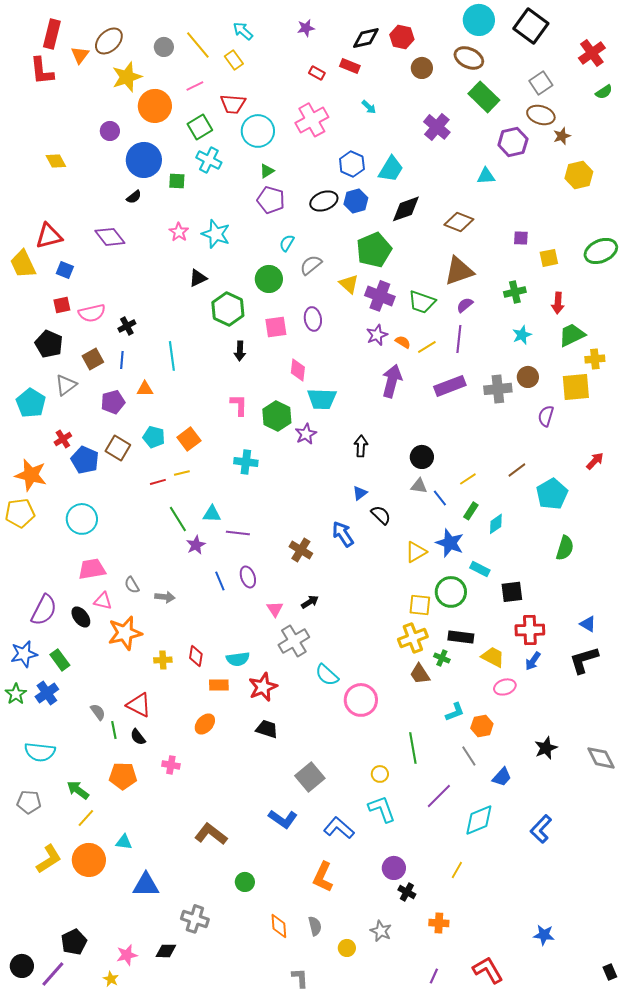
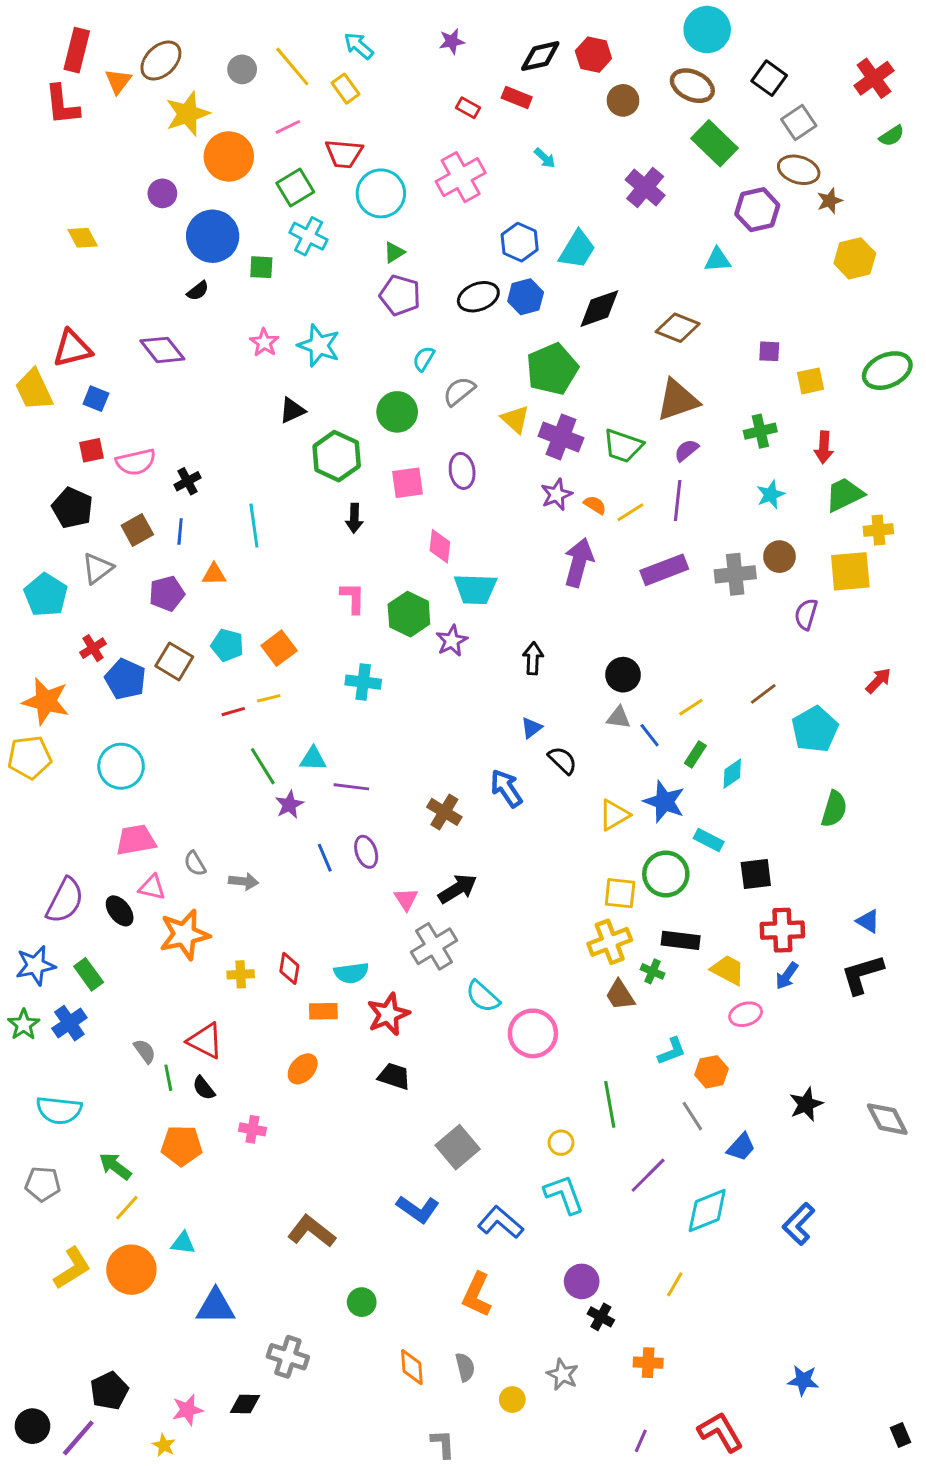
black square: (531, 26) -> (769, 78), moved, size x0.7
black arrow: (310, 602) -> (458, 889), size x1.5

